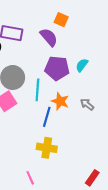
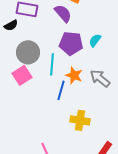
gray arrow: (87, 104) -> (100, 78), size x1.5
yellow cross: (47, 148) -> (80, 120), moved

